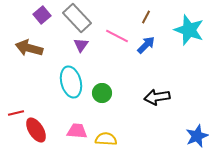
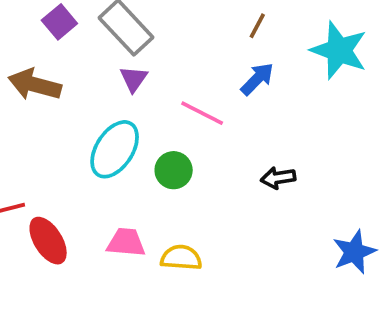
pink line: (117, 36) -> (202, 113), moved
cyan ellipse: (71, 82) -> (115, 149), turned 48
black arrow: (157, 97) -> (278, 178), size x0.7

